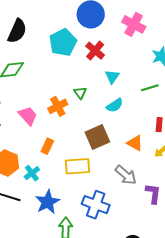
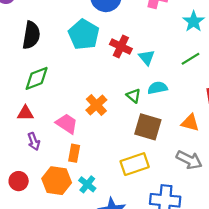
red cross: (95, 51) -> (121, 47), moved
green triangle: (80, 93) -> (134, 96), moved
cyan semicircle: (115, 105) -> (157, 88), turned -144
brown square: (97, 137) -> (148, 127), turned -35
orange rectangle: (47, 146) -> (74, 153), moved

